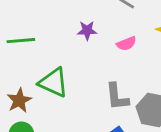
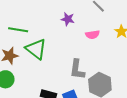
green line: (21, 41) -> (18, 30), moved

